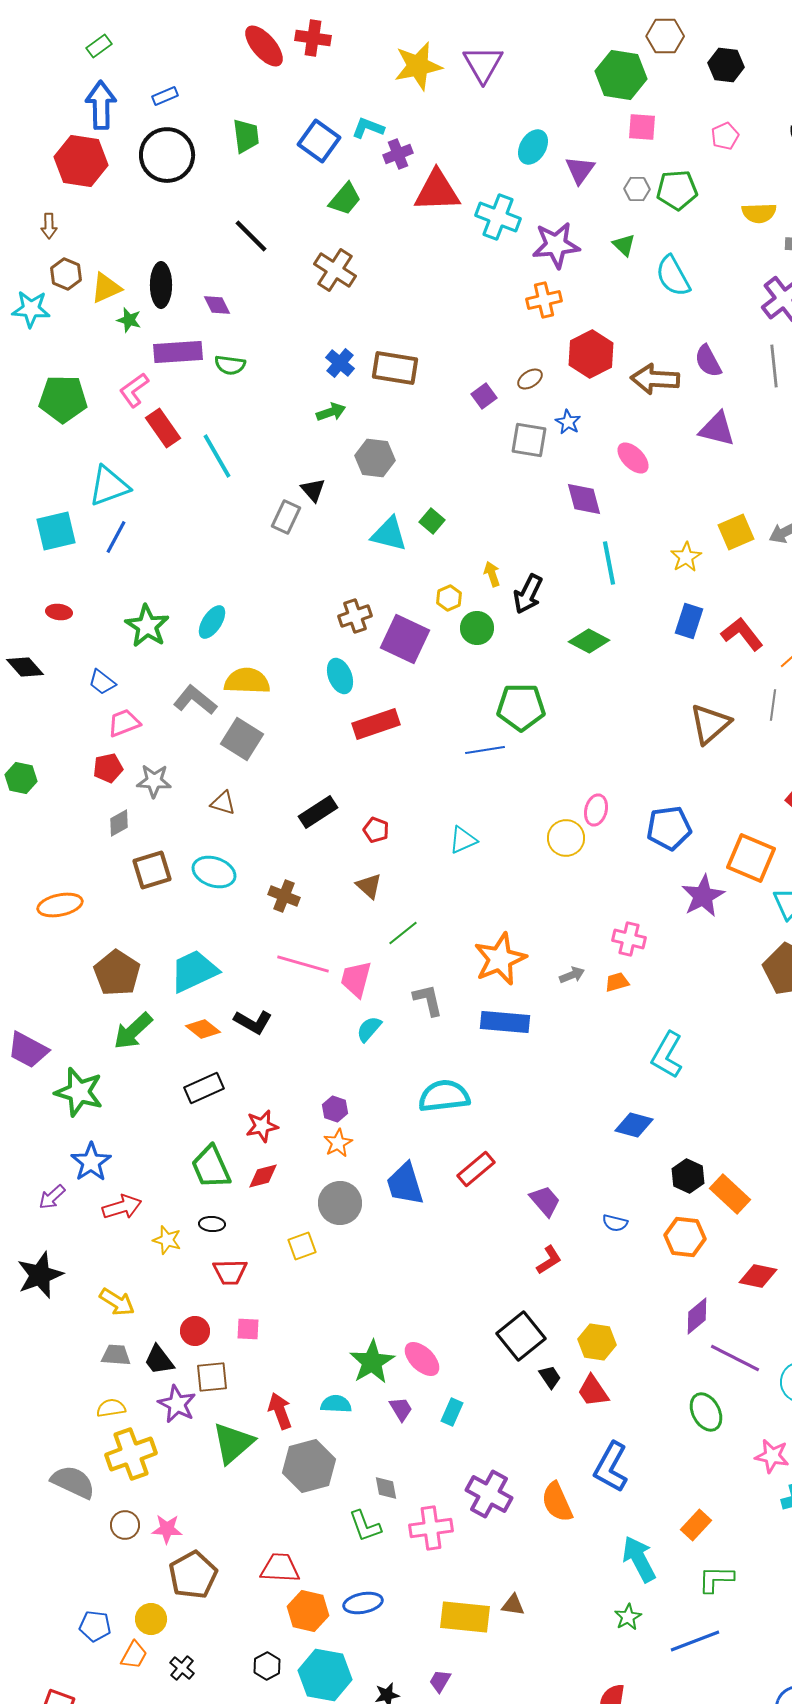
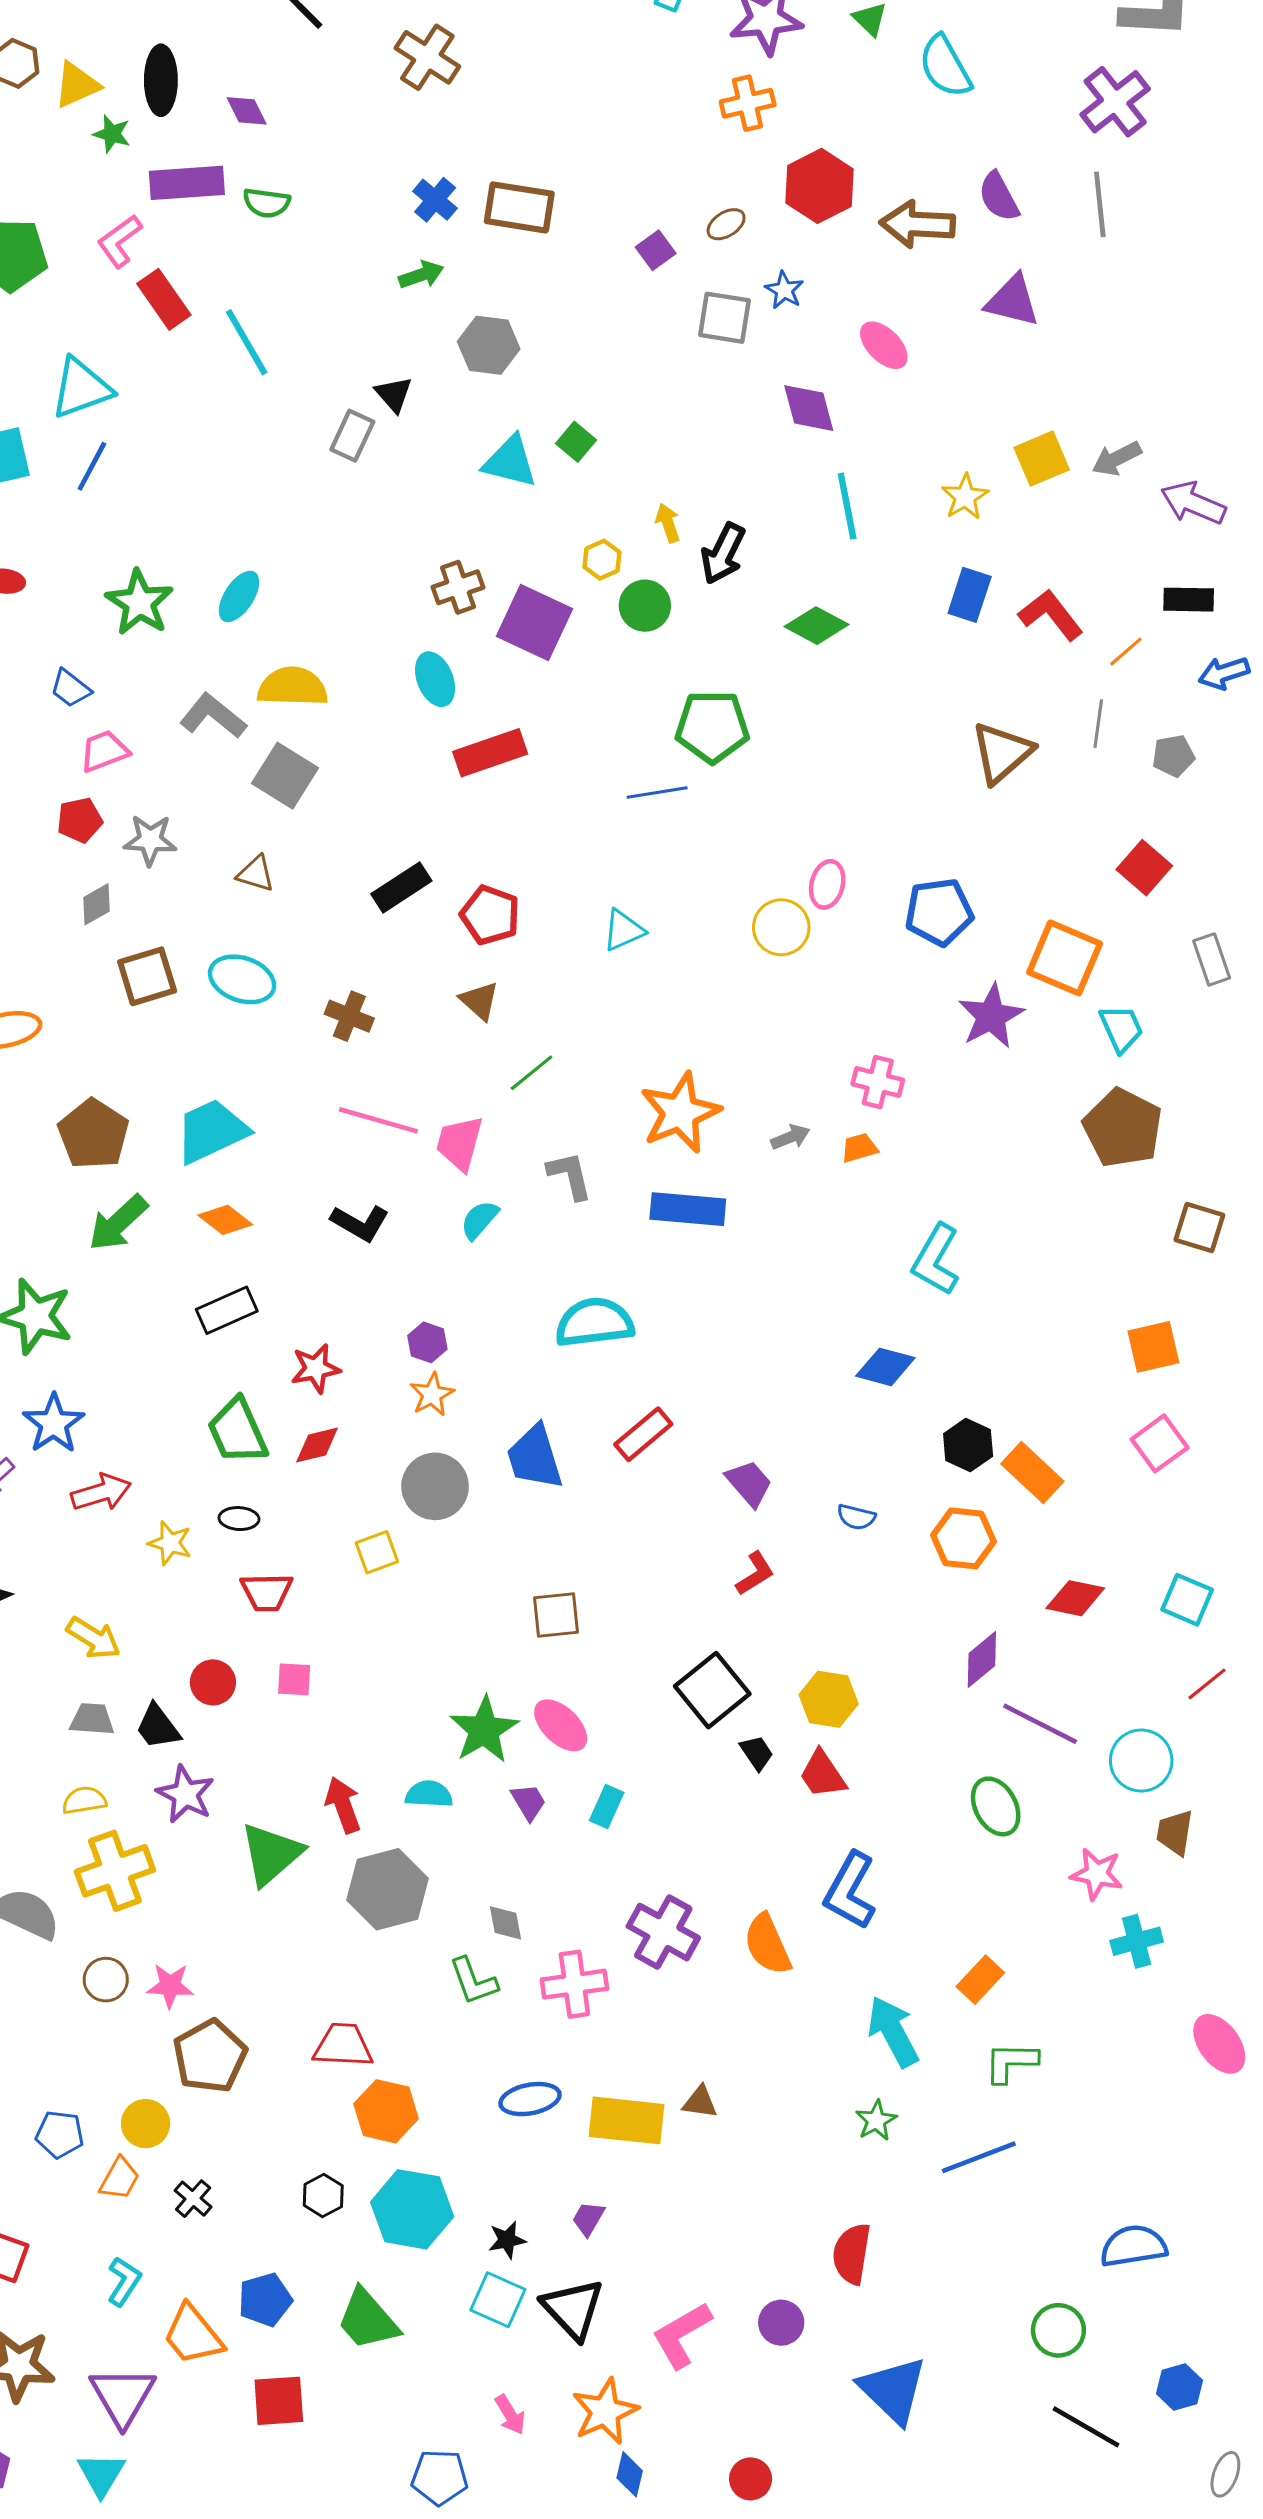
red pentagon: (376, 830) -> (490, 915), size x1.5
black L-shape: (253, 1022) -> (360, 1223), moved
brown square: (212, 1377) -> (556, 1615), moved
blue ellipse: (363, 1603) -> (530, 2099), moved

